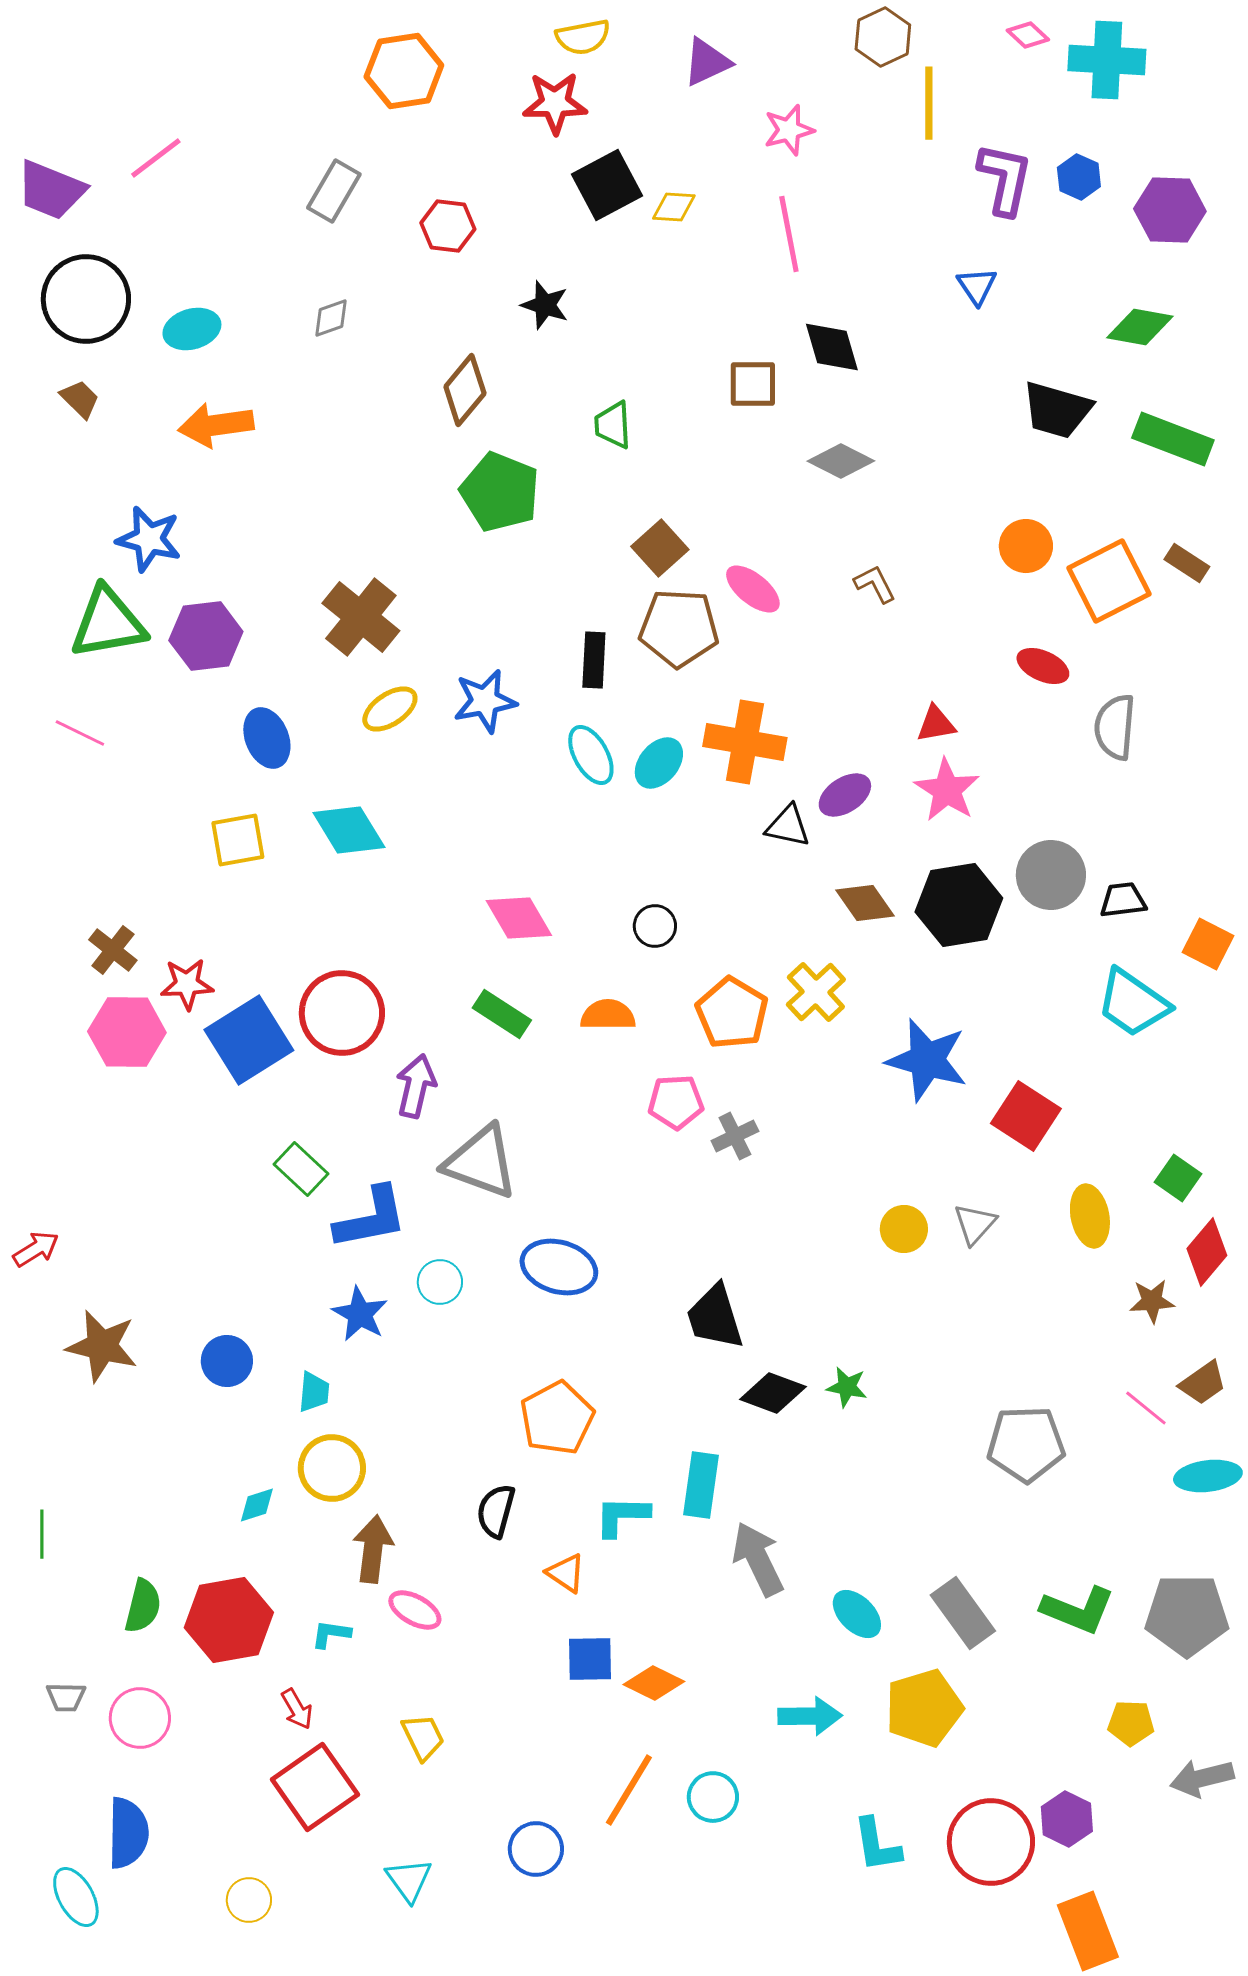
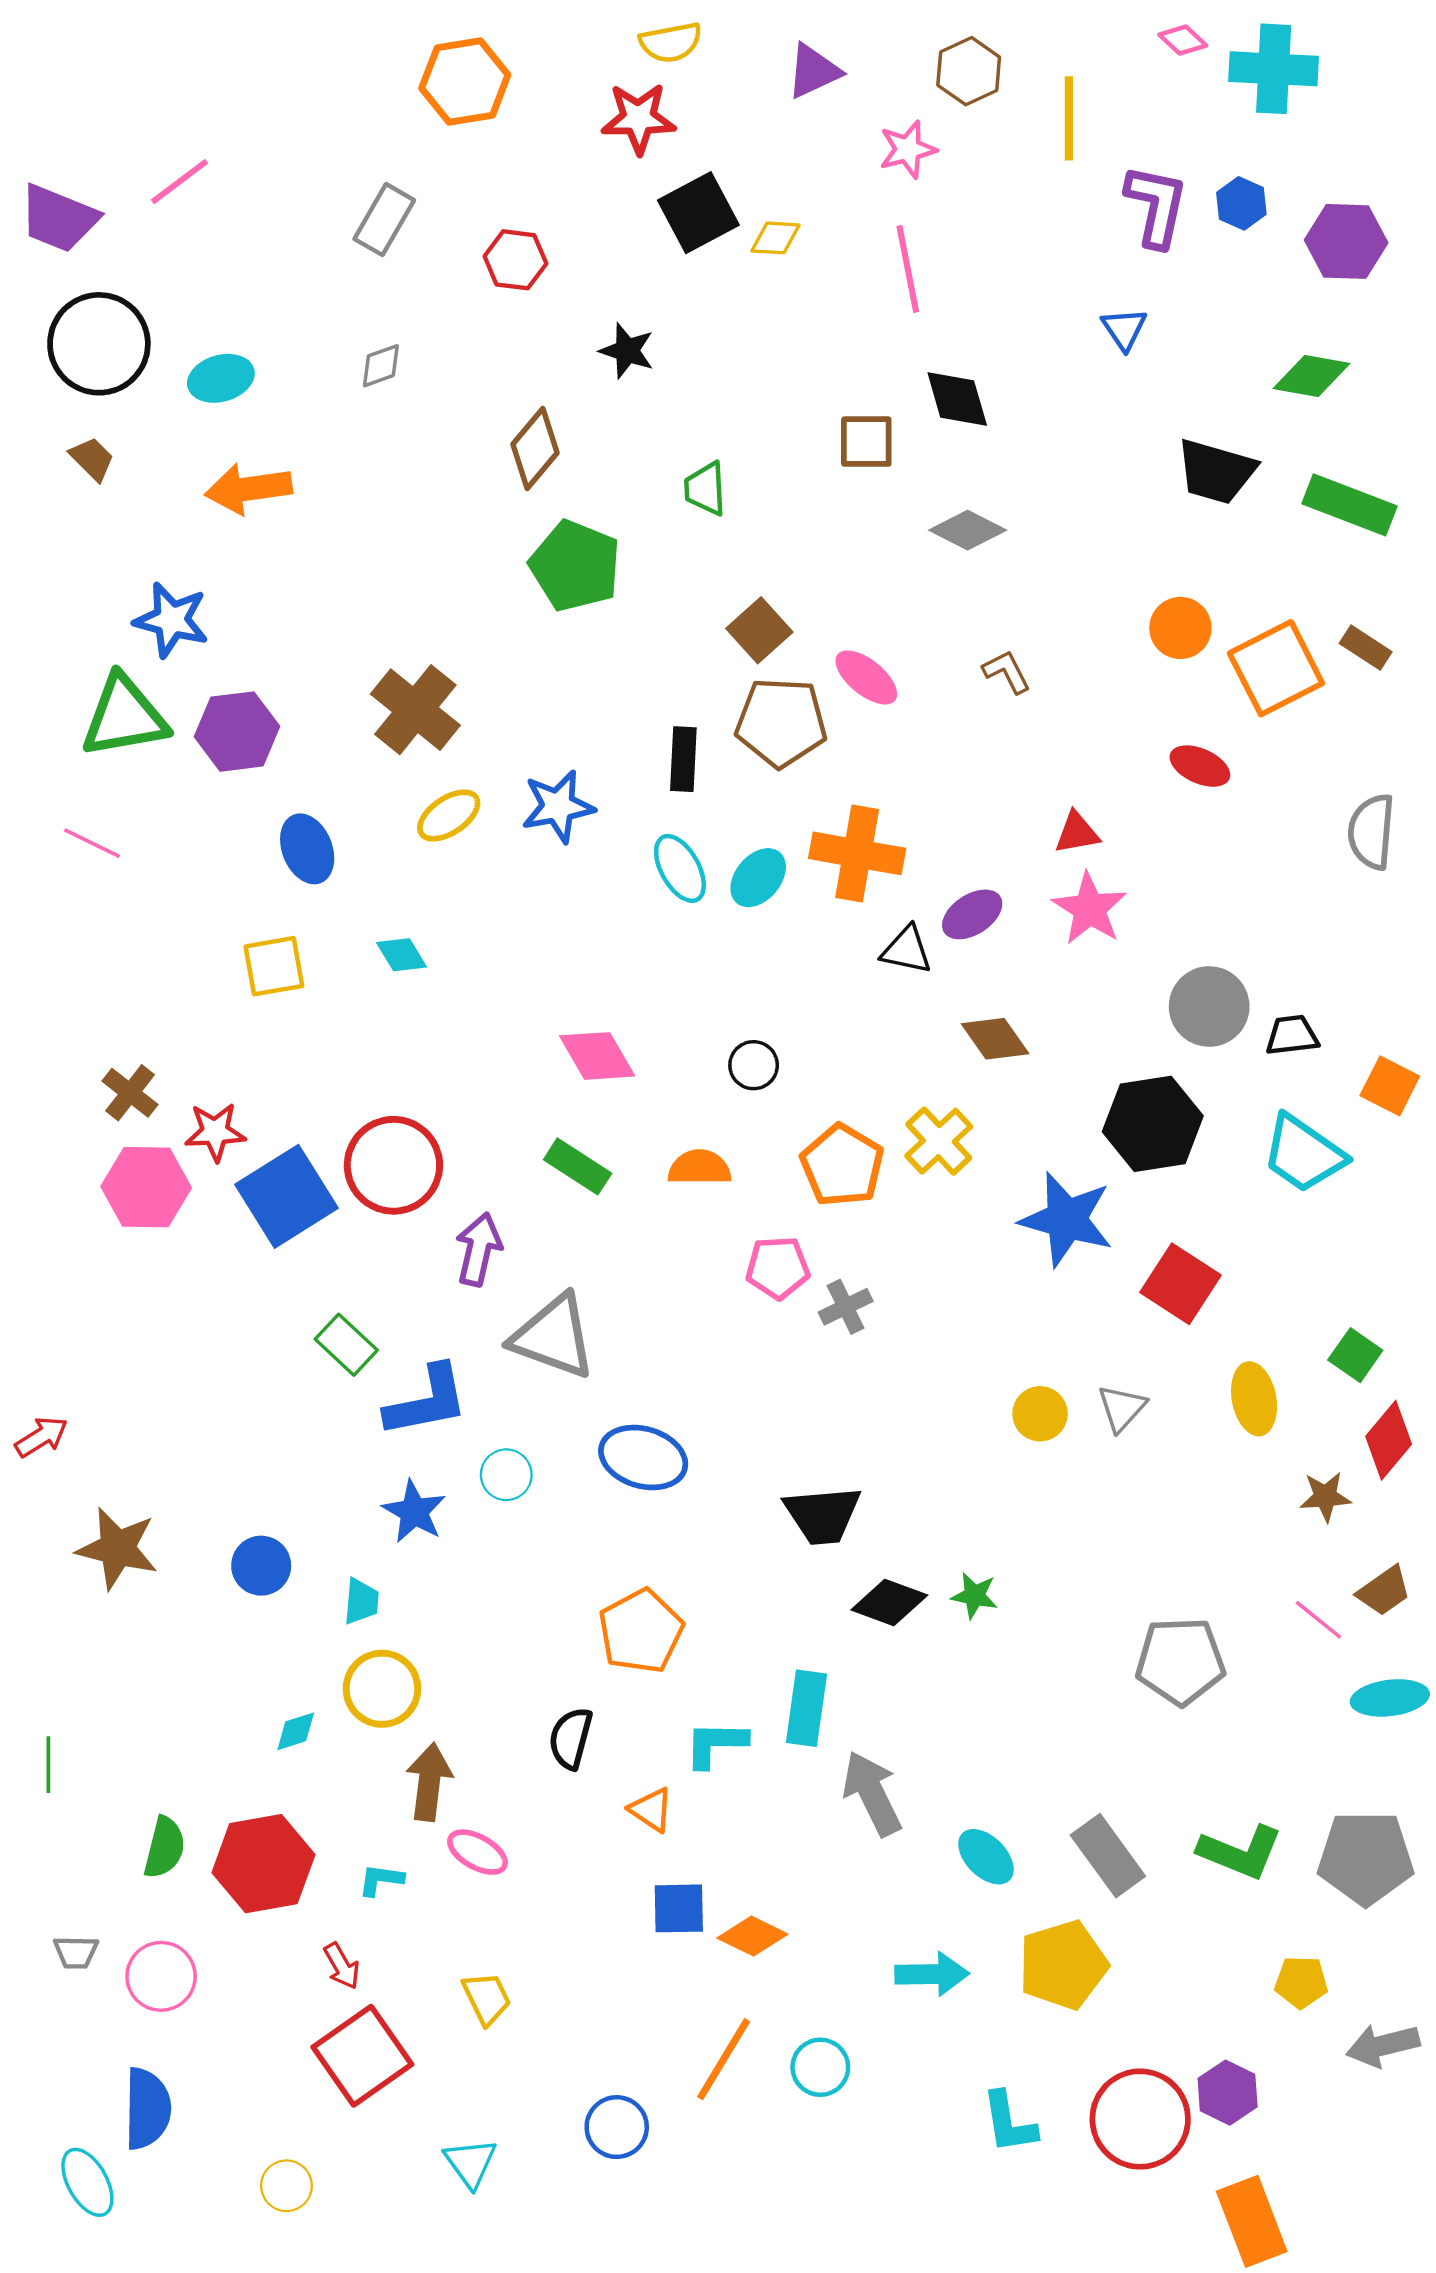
brown hexagon: (883, 37) -> (969, 71), moved
gray semicircle: (1115, 727) -> (1371, 832), moved
cyan diamond: (349, 830) -> (402, 955), size x0.6
black hexagon: (959, 905) -> (1153, 1124), moved
black trapezoid: (715, 1317) -> (823, 1515), turned -78

